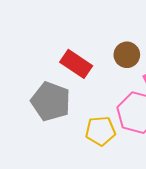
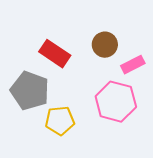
yellow pentagon: (100, 131) -> (60, 121), moved

